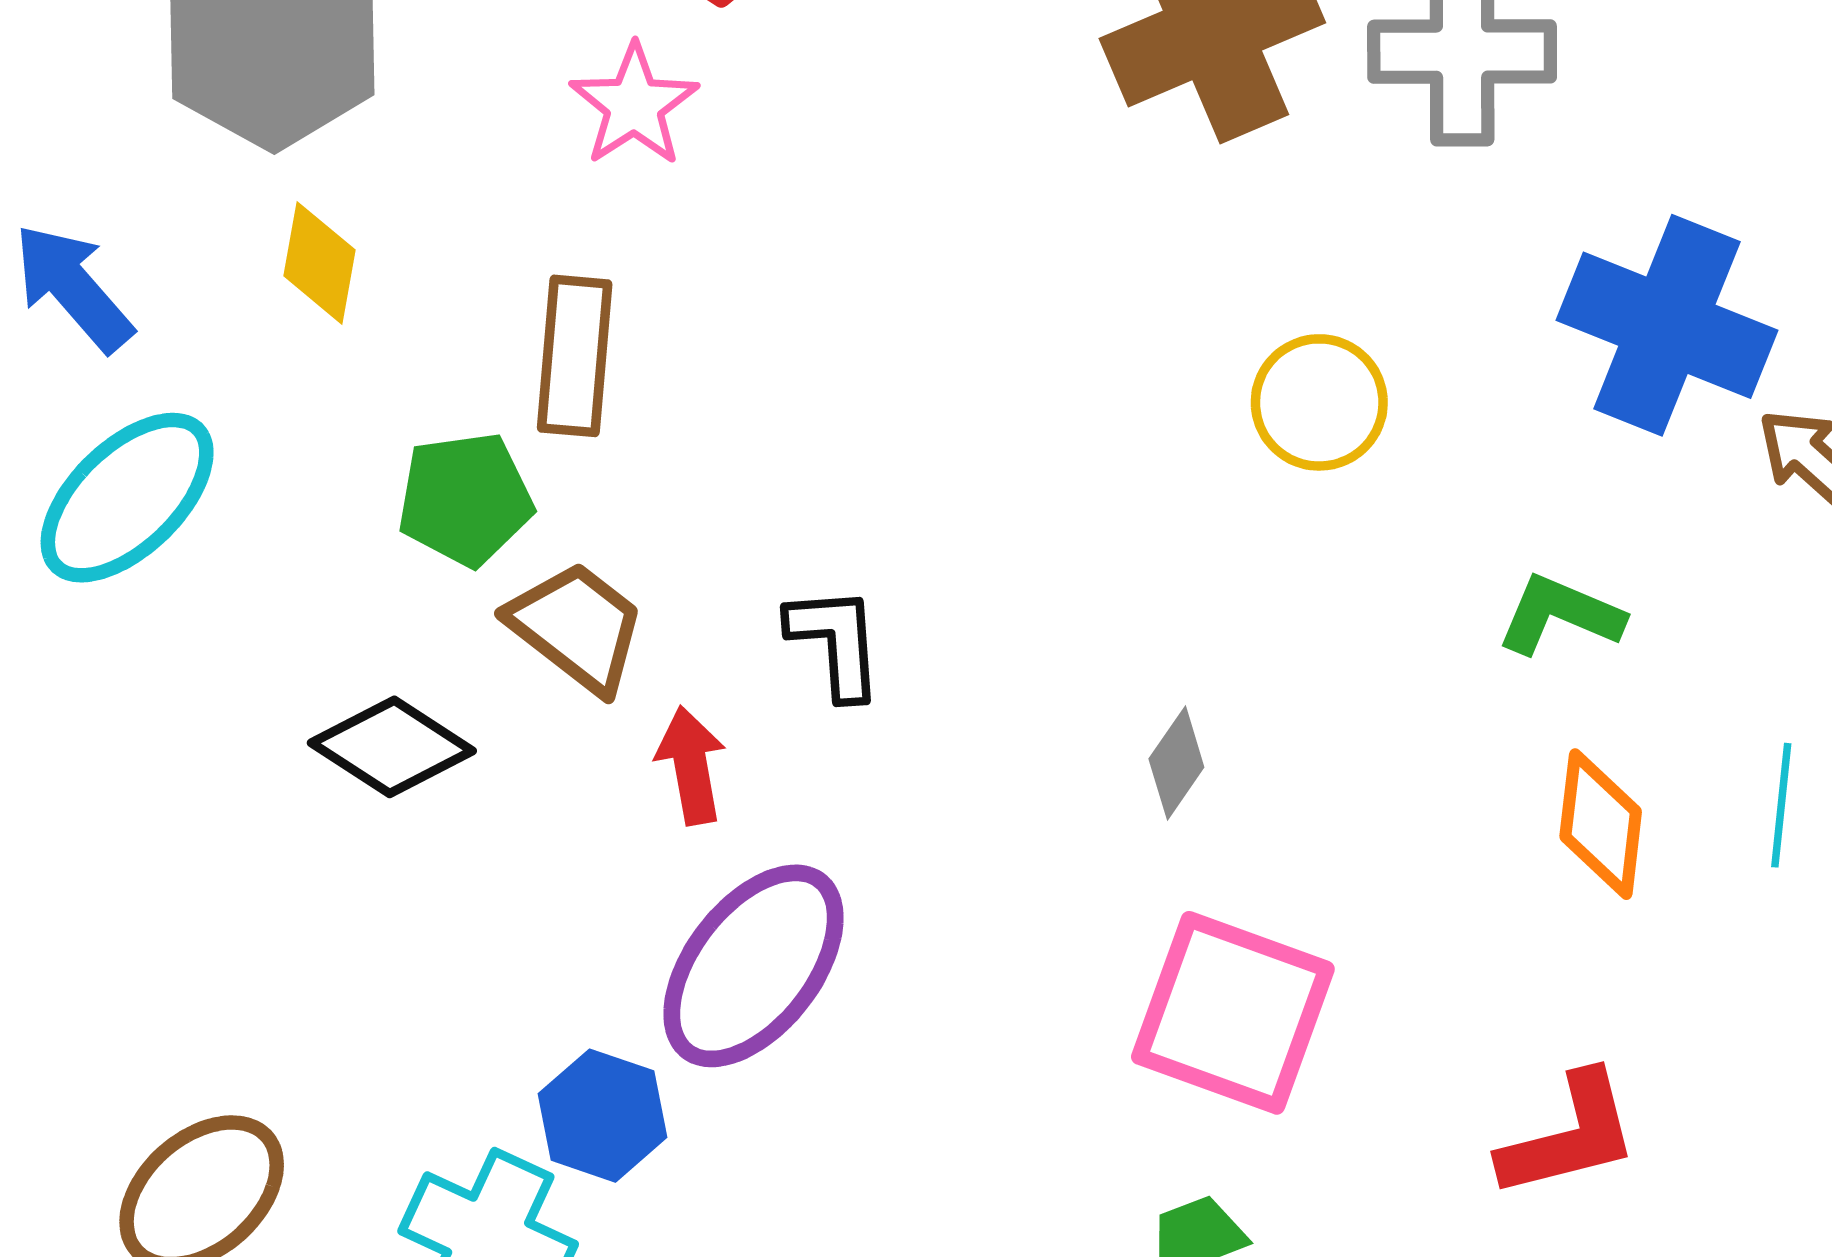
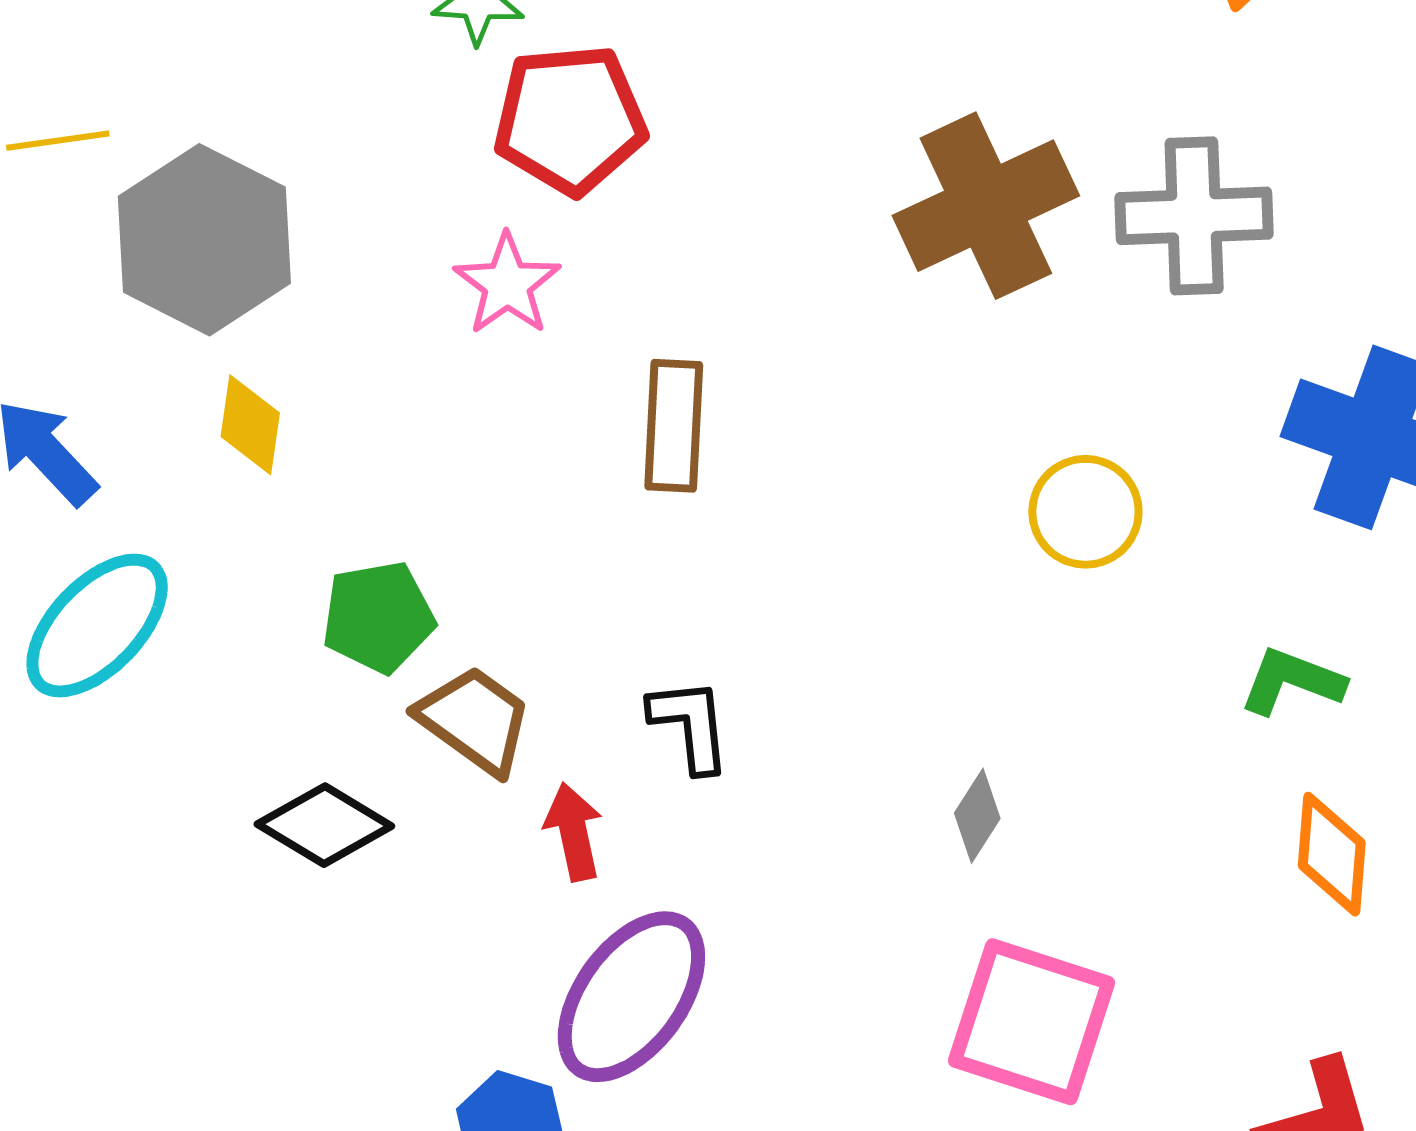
brown rectangle: (575, 356) -> (674, 426), moved

